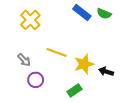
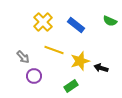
blue rectangle: (82, 13) -> (76, 25), moved
green semicircle: (104, 14) -> (110, 21), moved
yellow cross: (30, 20) -> (43, 22), moved

